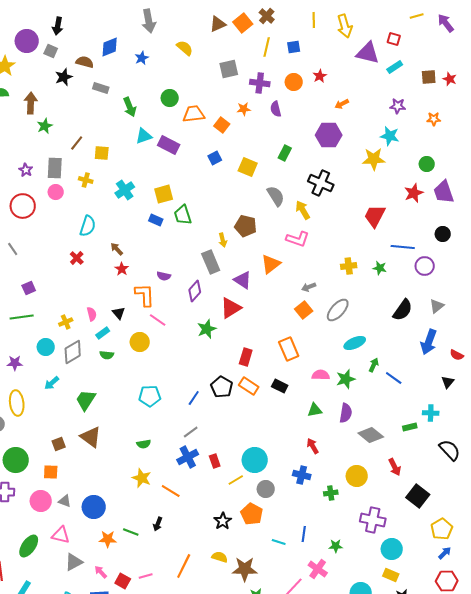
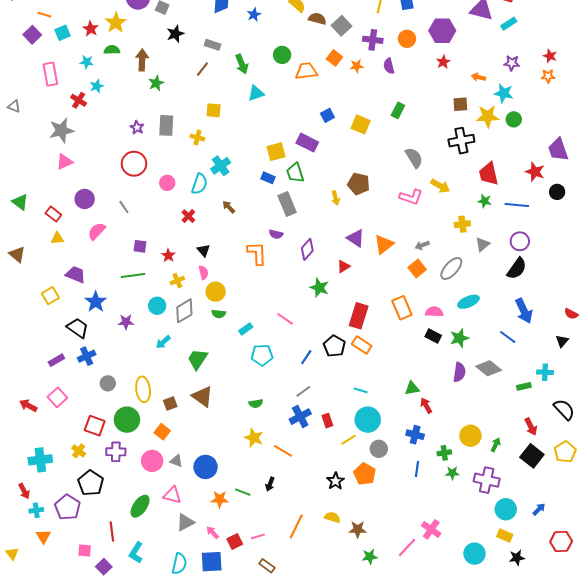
brown semicircle: (85, 62) -> (317, 19), moved
gray square: (229, 69) -> (342, 26), turned -30
red star: (320, 76) -> (443, 62), moved
brown square: (429, 77) -> (460, 104), moved
red star: (450, 79) -> (550, 56), moved
orange arrow: (342, 104) -> (479, 77), moved, turned 40
orange square: (222, 125) -> (334, 58), moved
purple hexagon: (329, 135) -> (442, 31), moved
brown line: (77, 143) -> (202, 69), moved
purple rectangle: (169, 145) -> (307, 143), moved
green circle: (427, 164) -> (514, 119), moved
black cross: (321, 183) -> (461, 141), moved, turned -35
cyan cross: (125, 190) -> (221, 166), moved
pink circle: (56, 192) -> (167, 183), moved
red star: (414, 193) -> (535, 172), moved, turned -30
gray semicircle: (276, 196) -> (414, 158), moved
yellow arrow: (303, 210) -> (440, 186), moved, turned 150
red trapezoid: (375, 216) -> (489, 174), turned -40
gray rectangle: (211, 262) -> (287, 204), moved
orange triangle: (271, 264) -> (384, 244), moved
purple circle: (425, 266) -> (520, 241), moved
green star: (380, 268) -> (485, 201), moved
red star: (122, 269) -> (168, 255), moved
purple square: (29, 288) -> (140, 246), turned 32
gray triangle: (437, 306) -> (483, 244), moved
red triangle: (231, 308) -> (344, 266), size x0.6
black triangle: (119, 313) -> (203, 250), moved
pink line: (158, 320) -> (285, 319), moved
green star: (207, 329) -> (319, 288), turned -30
cyan rectangle: (103, 333) -> (246, 329), moved
yellow circle: (140, 342) -> (216, 292), moved
blue arrow: (429, 342) -> (524, 311), moved, turned -45
red rectangle: (246, 357) -> (359, 316), size x1.4
green arrow: (374, 365) -> (496, 445), moved
pink semicircle: (321, 375) -> (434, 312), moved
black rectangle: (280, 386) -> (433, 336), moved
yellow ellipse: (17, 403) -> (143, 389), moved
green triangle: (315, 410) -> (412, 388), moved
gray diamond: (371, 435) -> (489, 368), moved
red arrow: (395, 467) -> (531, 427), moved
orange square: (51, 472) -> (162, 432), turned 35
yellow pentagon: (442, 529) -> (565, 452), moved
blue line: (304, 534) -> (417, 469), moved
cyan line: (279, 542) -> (361, 390), moved
green star: (336, 546) -> (452, 473), moved
blue arrow: (445, 553) -> (539, 509), moved
brown star: (245, 569) -> (358, 529), size x0.7
red square: (123, 581) -> (235, 541), turned 35

